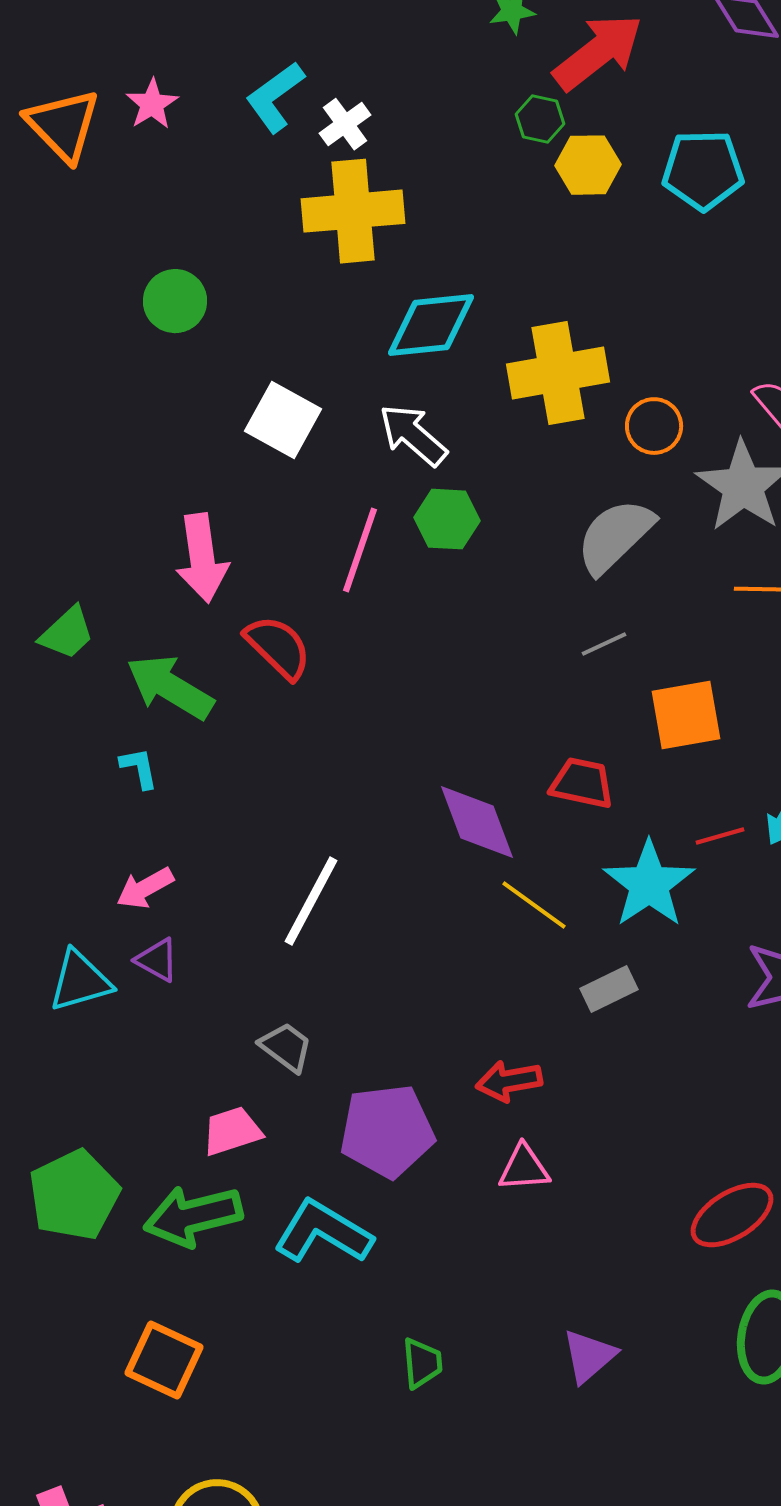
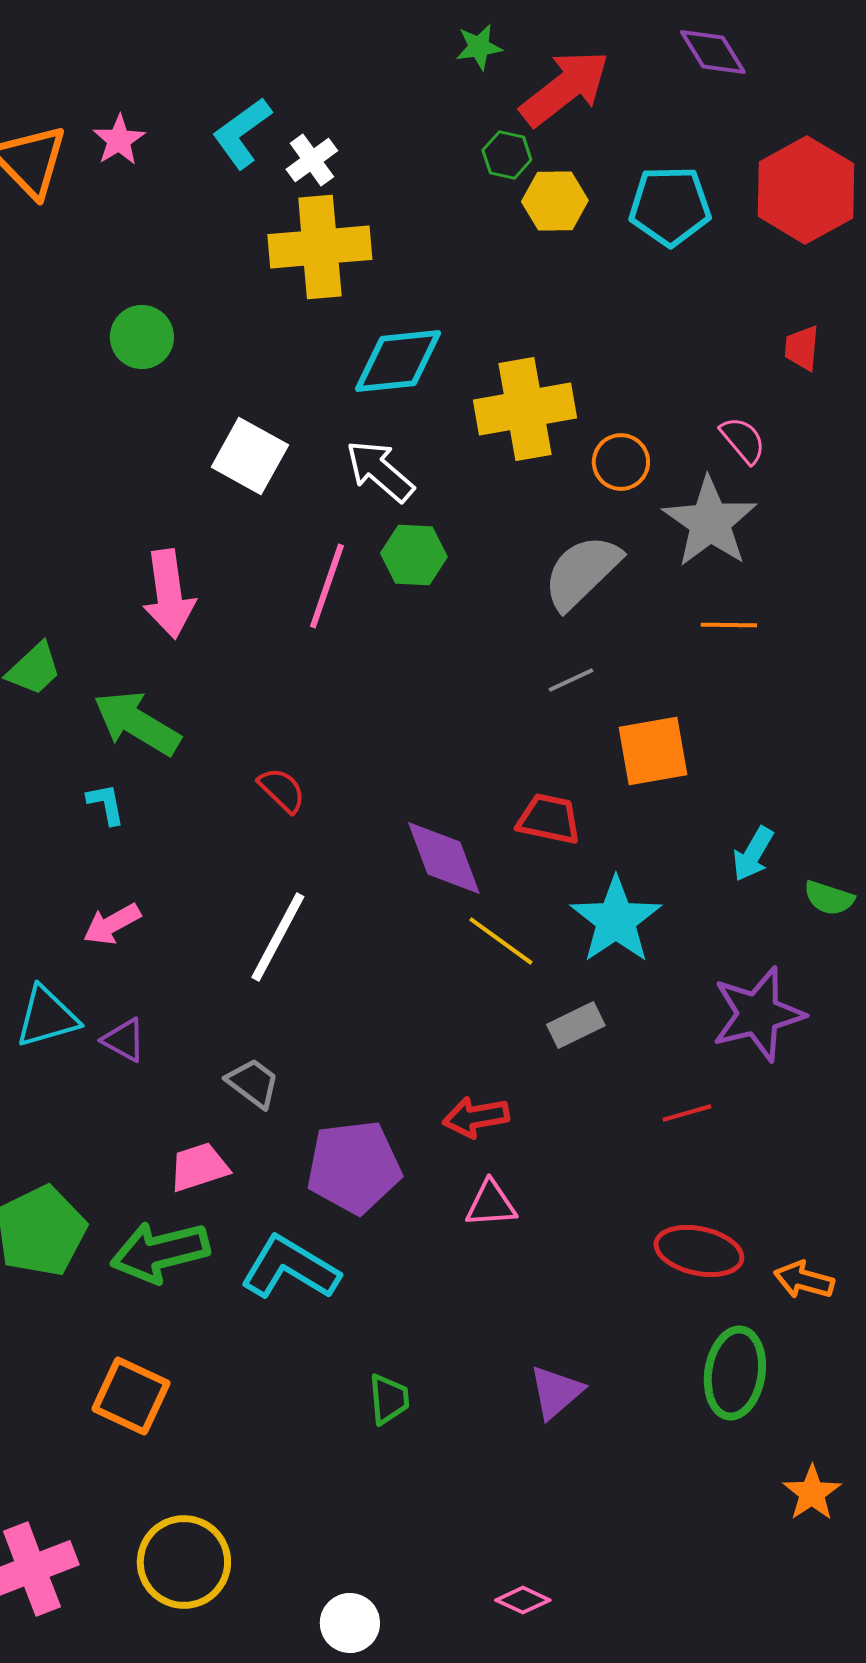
red semicircle: (278, 647) -> (282, 790), moved, size x0.7
red line: (720, 836) -> (687, 1113), moved
purple triangle: (157, 960) -> (124, 1040), moved
red ellipse: (732, 1215) -> (699, 1251), turned 44

